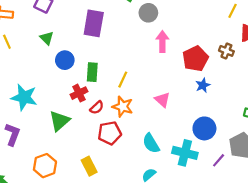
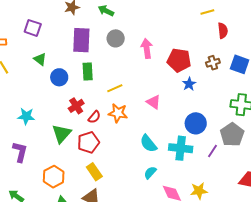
yellow line: (233, 11) -> (207, 12), turned 56
gray circle: (148, 13) -> (116, 38), moved
brown cross: (226, 51) -> (213, 63), moved, turned -32
red pentagon: (195, 59) -> (179, 60), turned -30
green rectangle: (92, 72) -> (88, 72), moved
yellow line: (123, 80) -> (115, 88), turned 49
cyan star: (24, 97) -> (26, 116), size x0.7
red pentagon: (110, 133) -> (88, 142), moved

